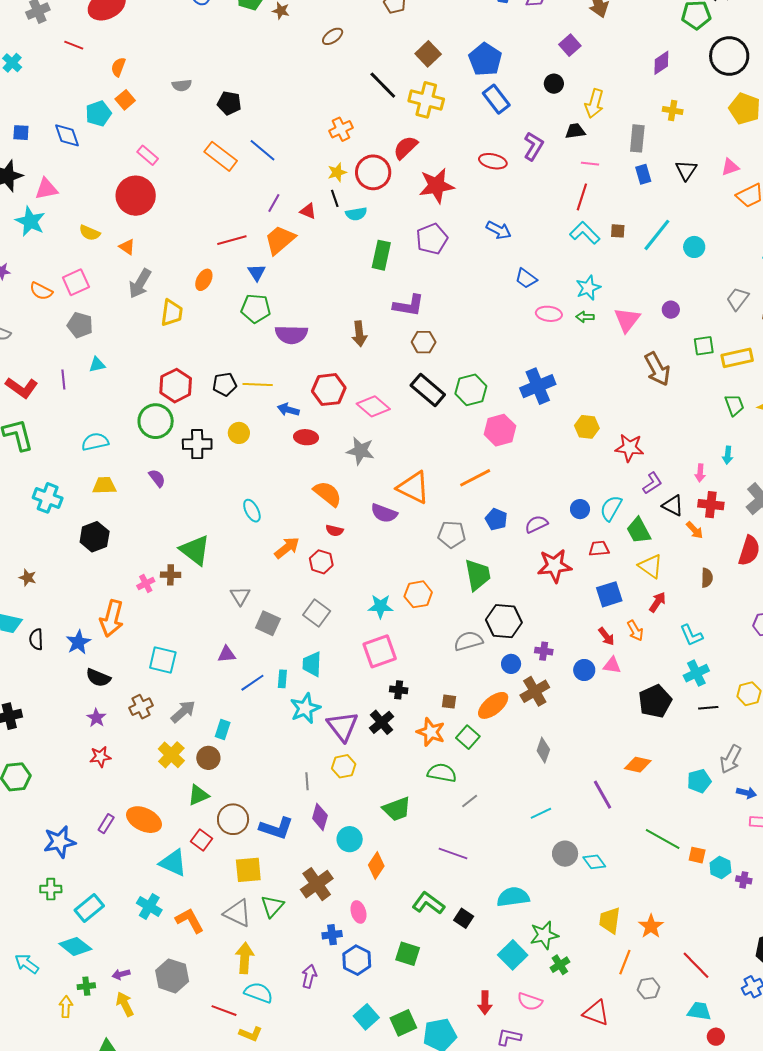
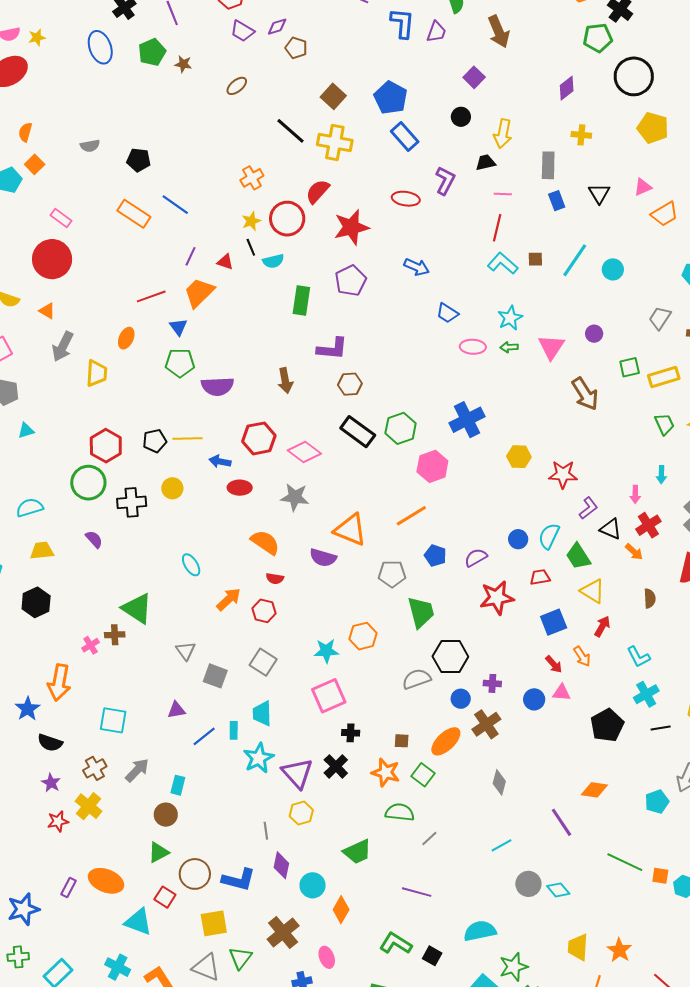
red cross: (711, 505) -> (648, 525), turned -35
yellow cross: (171, 755) -> (89, 806), moved

